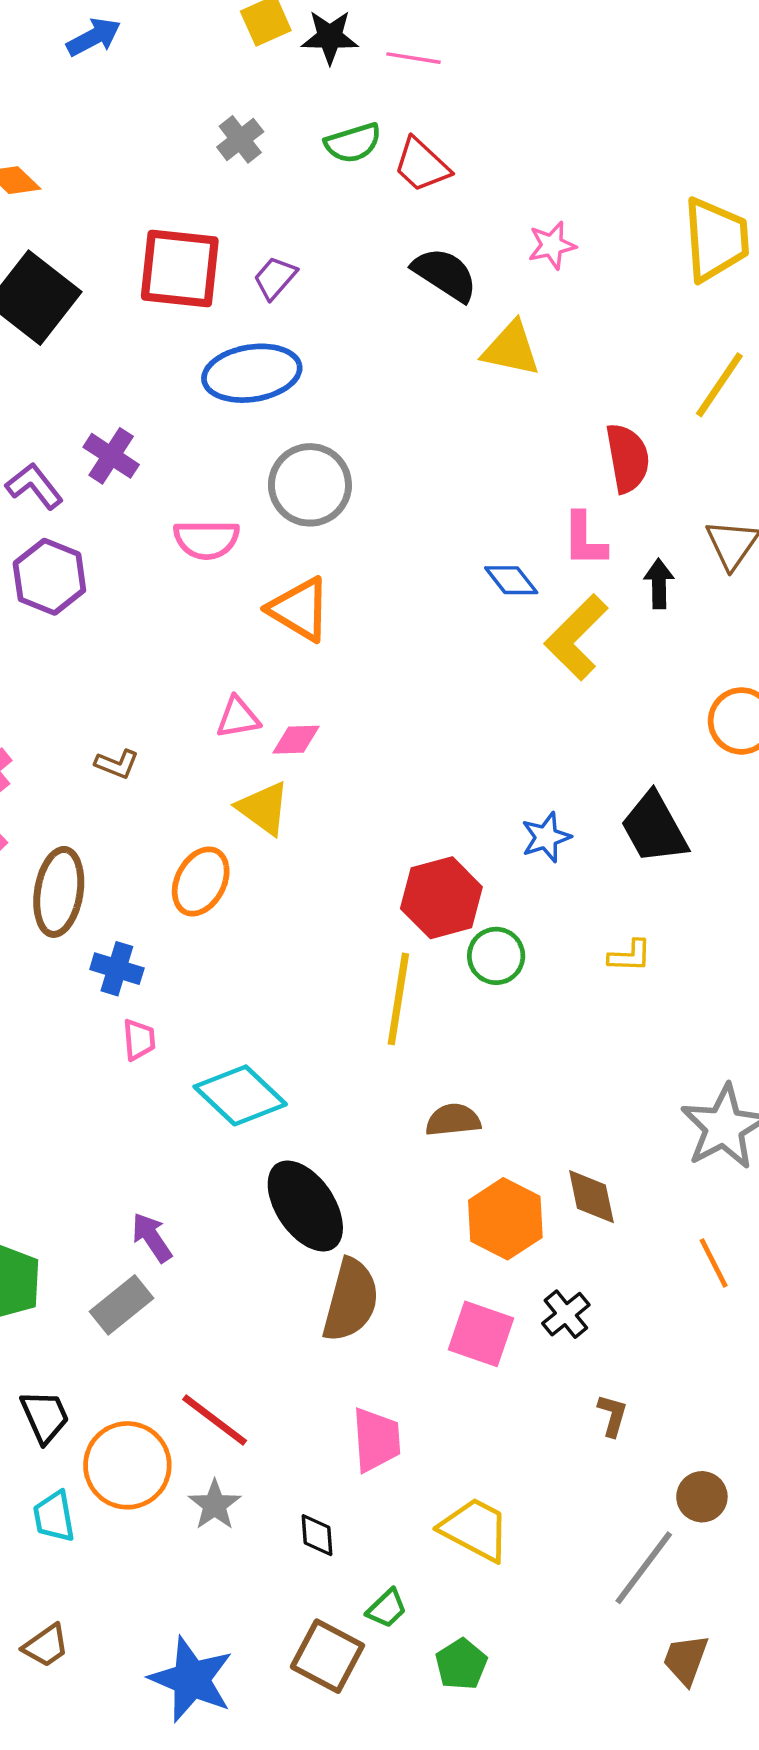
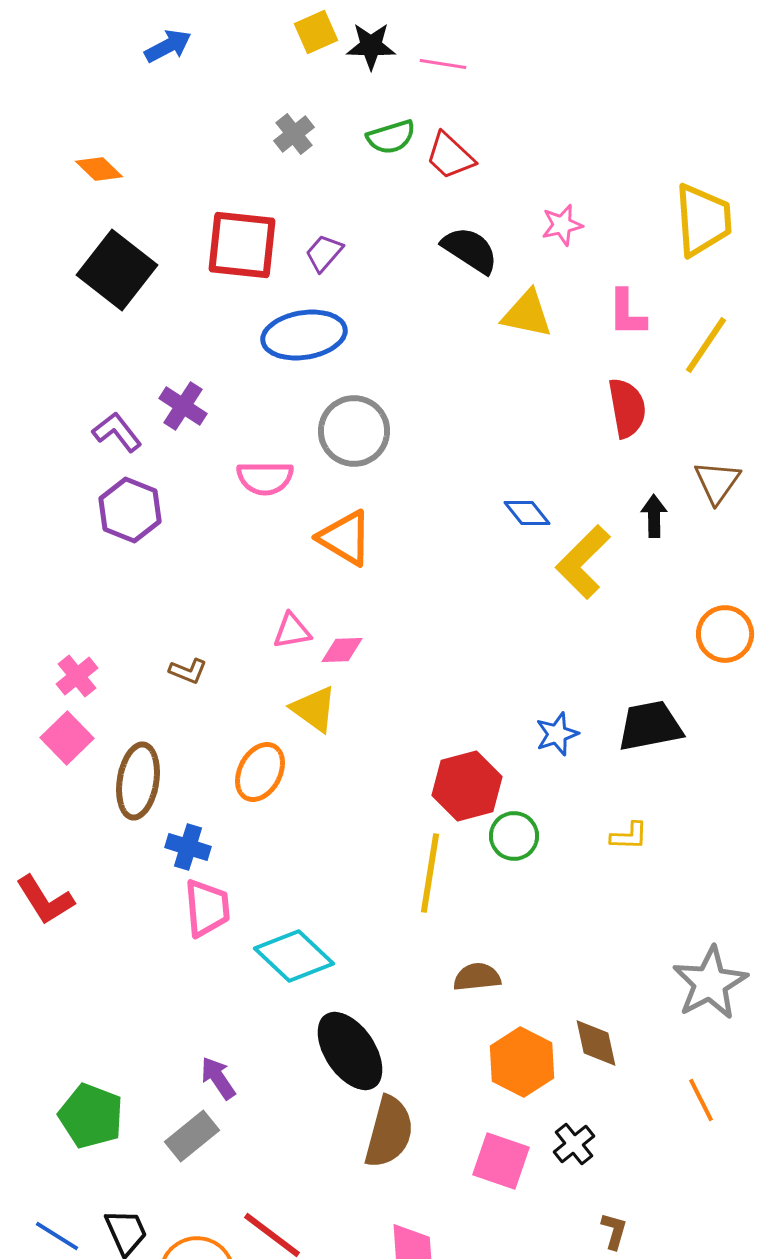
pink L-shape: (584, 540) -> (627, 313), moved
black trapezoid: (654, 828) -> (650, 726), turned 108
pink trapezoid: (139, 1040) -> (207, 908), size x1.6

